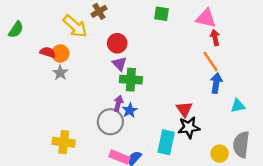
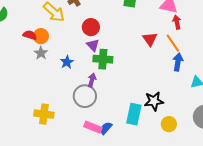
red triangle: (184, 109) -> (150, 39), moved
blue star: (130, 110) -> (67, 62), moved
yellow circle: (220, 154) -> (169, 124), moved

